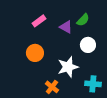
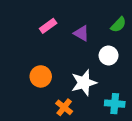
green semicircle: (83, 20) -> (118, 25), moved
orange circle: (35, 53) -> (41, 76), moved

